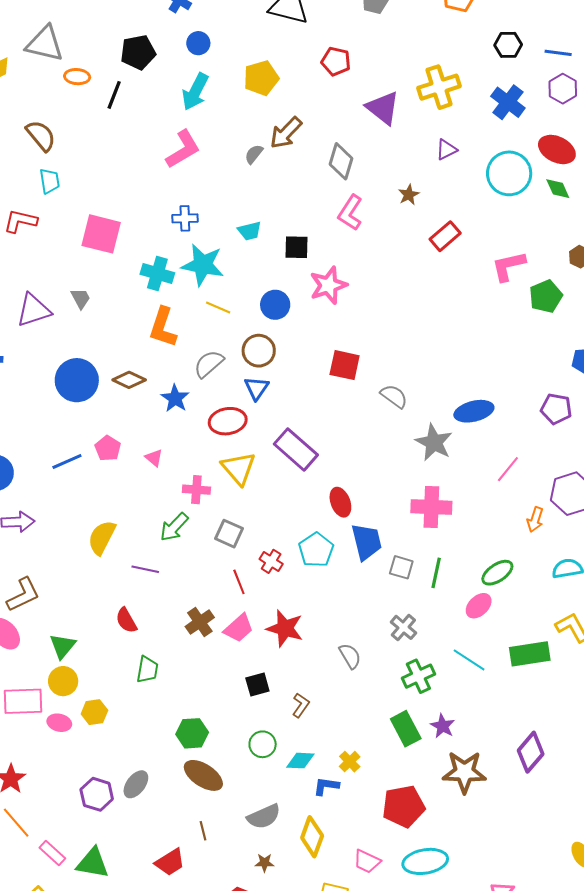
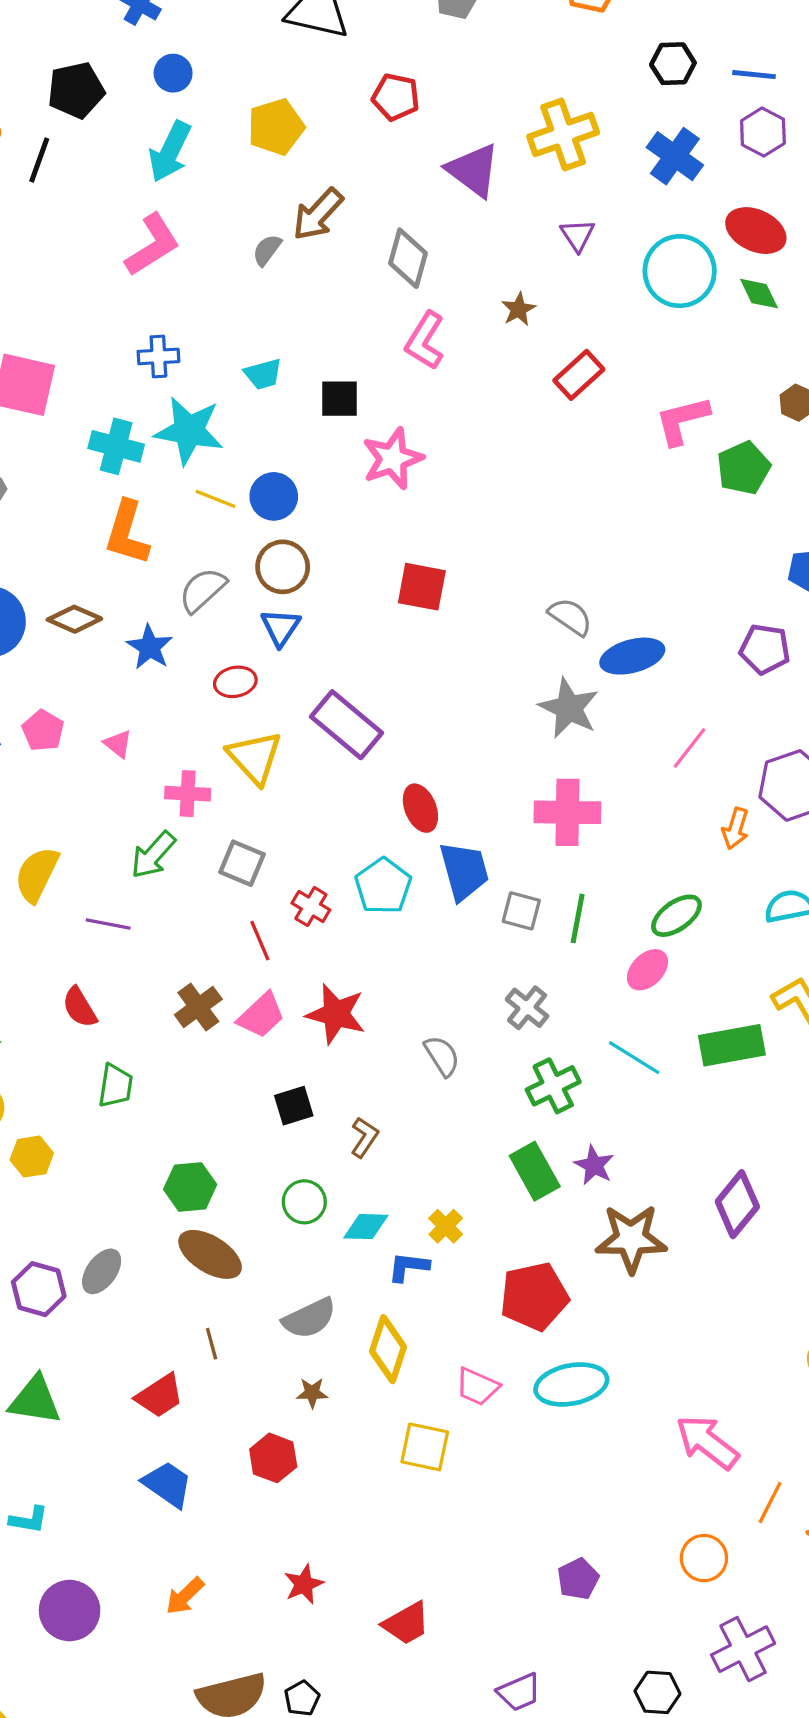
purple triangle: (446, 150) -> (577, 235), turned -35
blue circle: (275, 305) -> (274, 496), moved
gray semicircle: (394, 396) -> (570, 617), moved
red ellipse: (228, 421) -> (235, 682), size x0.7

